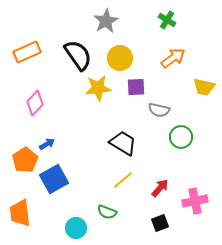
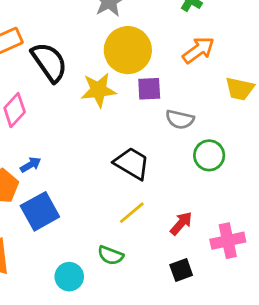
black semicircle: (78, 55) -> (49, 62), moved
yellow circle: (120, 58) -> (128, 50), size x1.4

